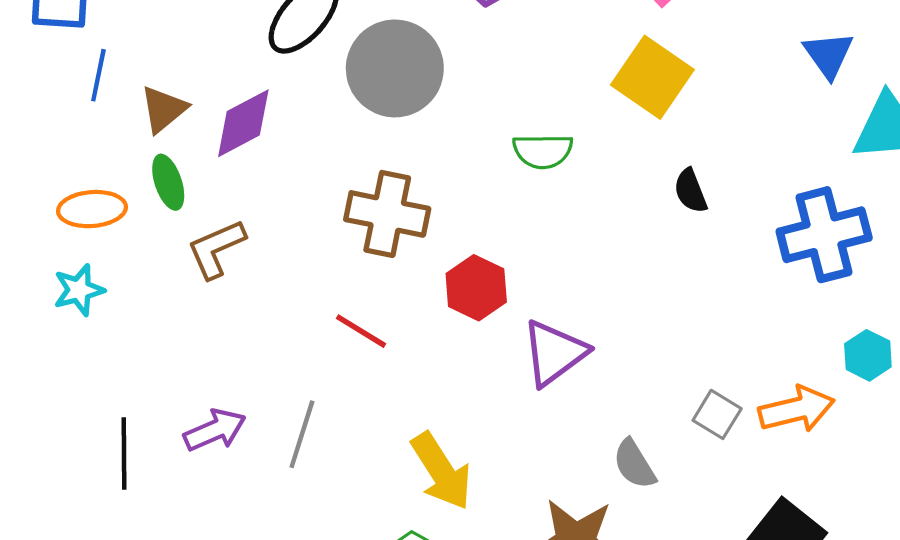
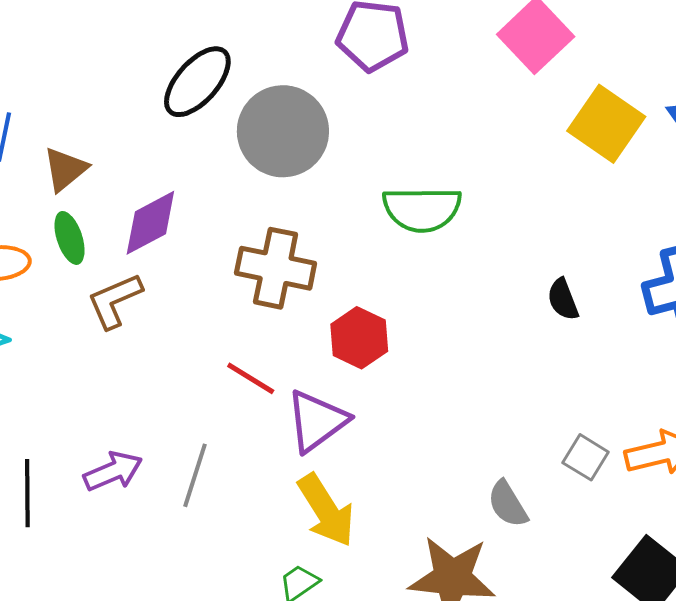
yellow square: (652, 77) -> (606, 124), moved
purple diamond: (243, 123) -> (150, 223), moved
green semicircle: (543, 151) -> (422, 209), size x1.4
black semicircle: (691, 191) -> (563, 299), moved
purple triangle: (554, 353) -> (317, 421), moved

